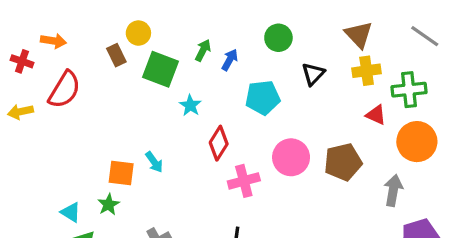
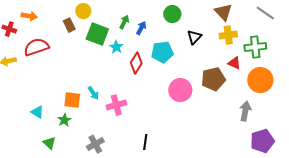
red semicircle: (65, 90) -> (36, 47), turned -140
cyan star: (190, 105) -> (116, 47), moved
red diamond: (219, 143) -> (136, 63), moved
brown pentagon: (343, 162) -> (213, 79), moved
pink cross: (244, 181) -> (116, 105), moved
cyan triangle: (71, 212) -> (37, 112), moved

